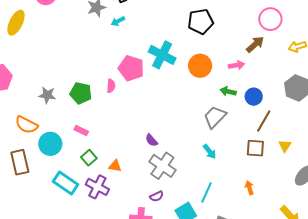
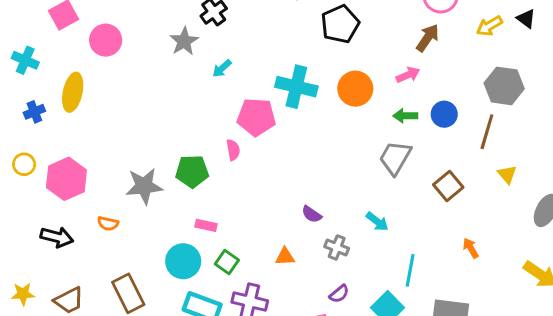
cyan arrow: (118, 21) -> (222, 68), moved
gray star: (47, 95) -> (144, 186), size x1.4
brown line: (264, 121) -> (487, 132), moved
orange semicircle: (26, 125) -> (108, 224), moved, size x0.6
cyan circle: (50, 144) -> (183, 261), moved
brown square: (255, 148) -> (448, 186), moved, turned -30
cyan arrow: (210, 152) -> (377, 222), moved
orange triangle: (115, 166) -> (285, 257), moved
gray cross: (162, 166) -> (337, 247), size x0.6

